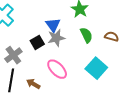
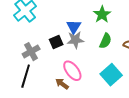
green semicircle: (86, 35) -> (105, 41), turned 42
brown arrow: (33, 84) -> (62, 84), moved

